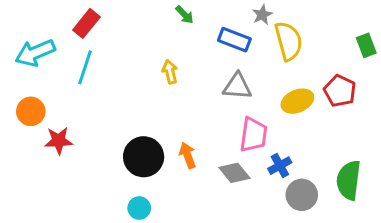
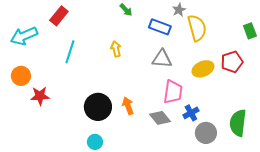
cyan line: (85, 67) -> (70, 52), moved
red pentagon: (340, 91) -> (232, 62), turned 30

